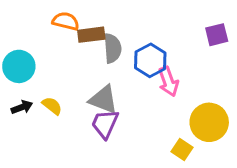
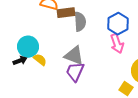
blue hexagon: (150, 60) -> (118, 24), moved
cyan circle: (19, 66) -> (28, 47), moved

